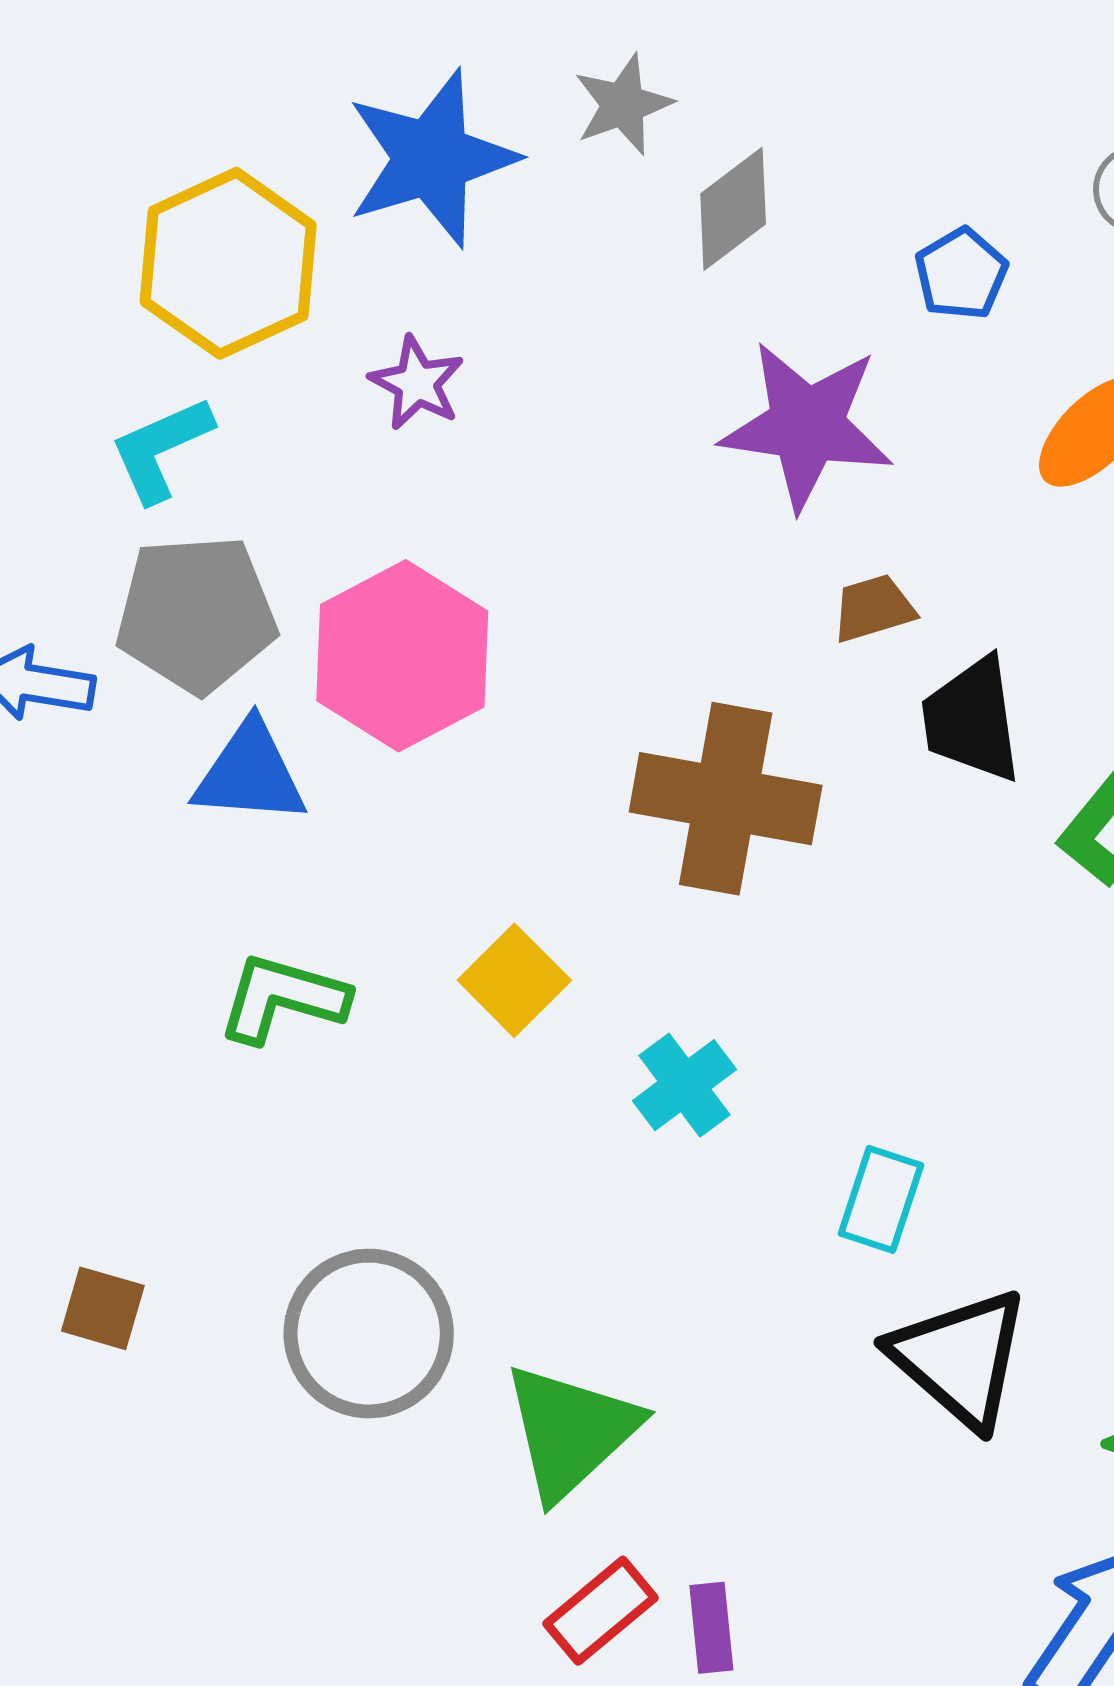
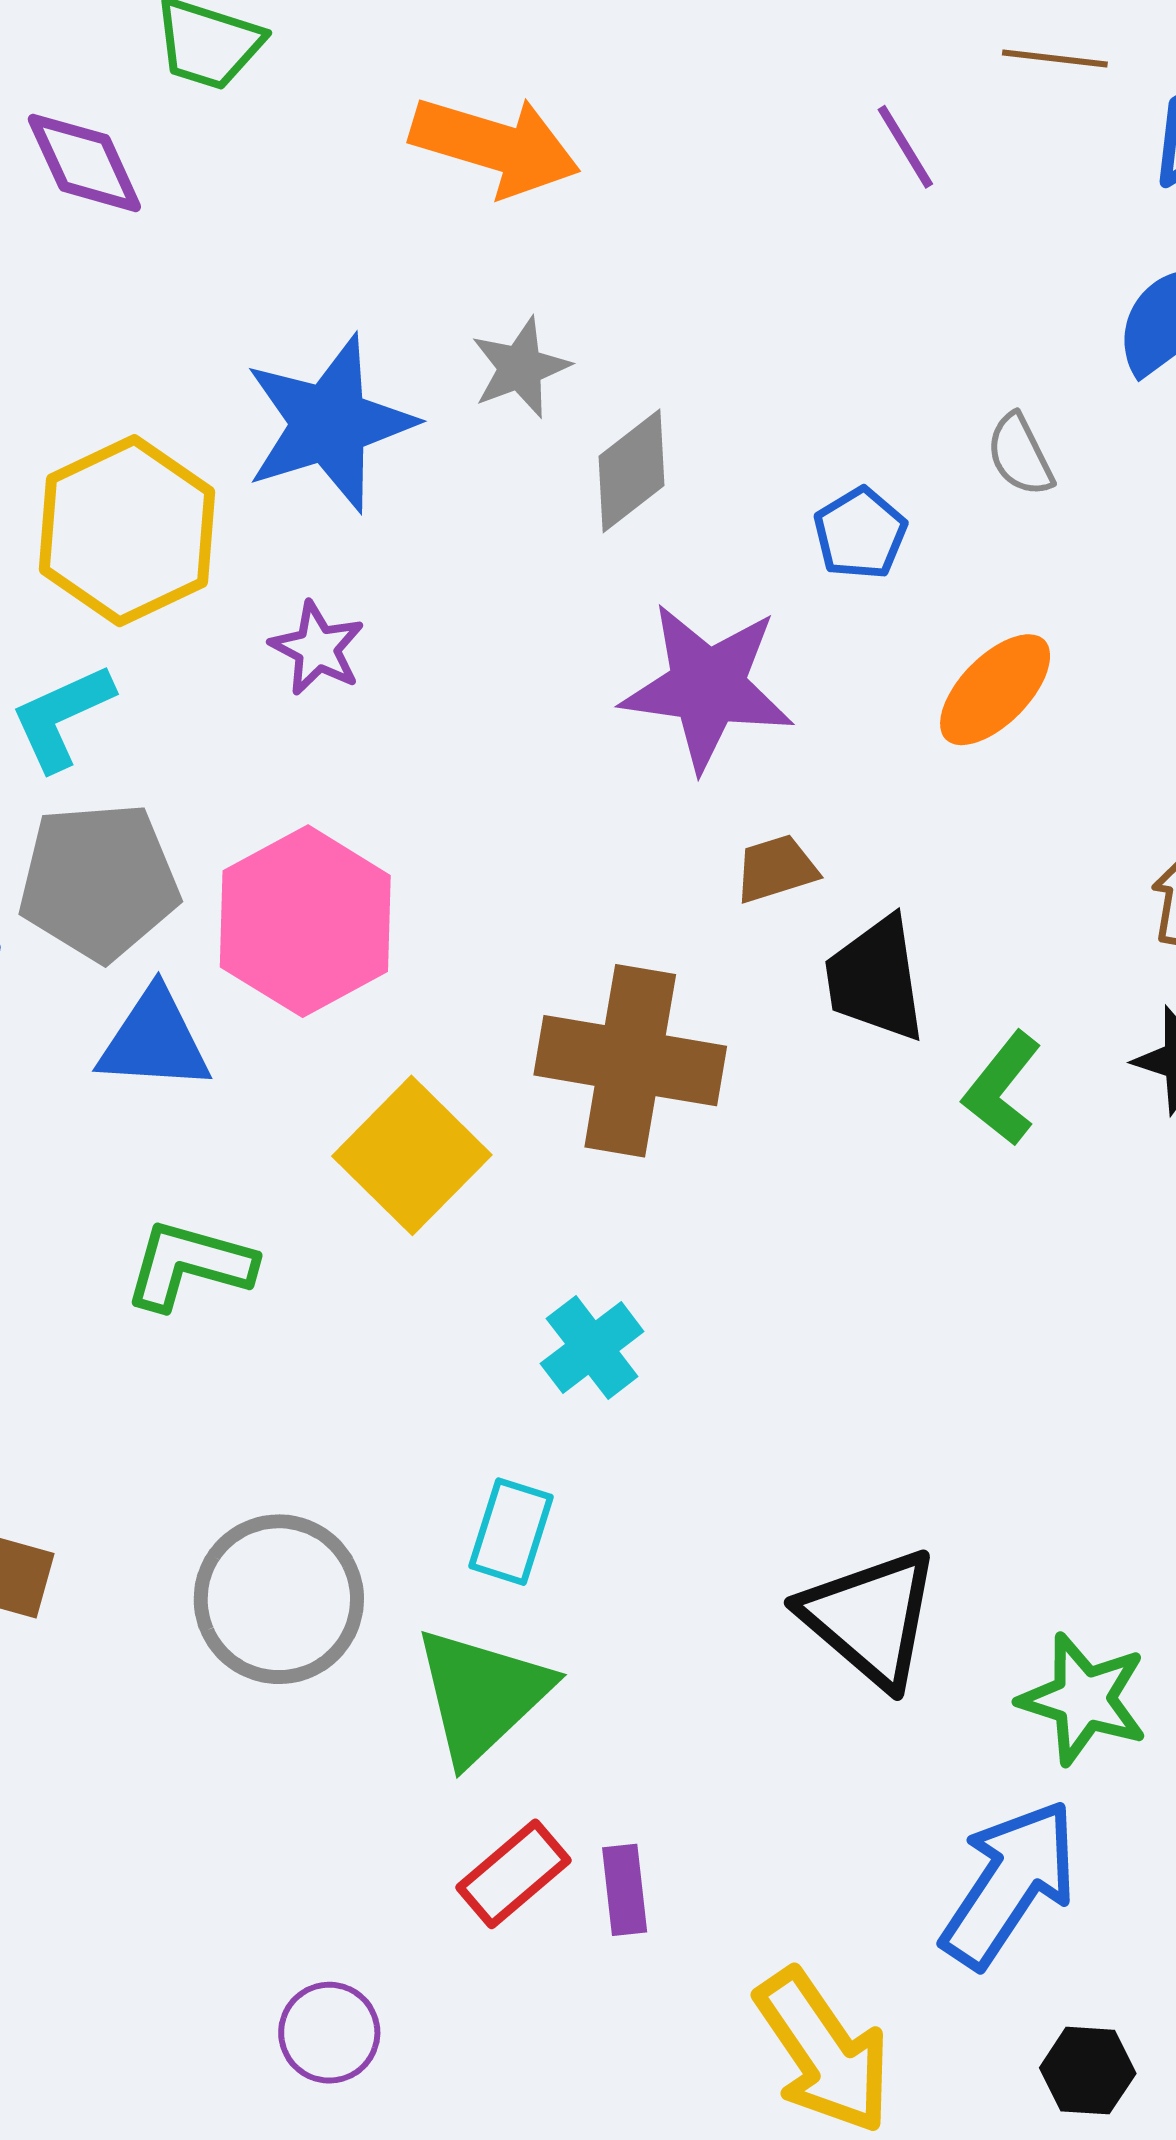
yellow square: (514, 980) -> (412, 1155), moved, size x1.4
cyan rectangle: (881, 1199) -> (511, 1532), moved

